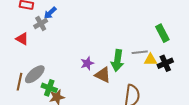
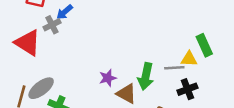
red triangle: (22, 39) -> (28, 43), size x1.6
yellow triangle: (150, 60) -> (189, 59), moved
black cross: (165, 63) -> (187, 89), moved

